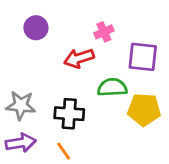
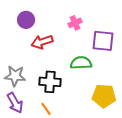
red arrow: (79, 58) -> (42, 42), moved
yellow pentagon: (144, 110) -> (104, 96), moved
purple arrow: (21, 143) -> (15, 103), turned 70

